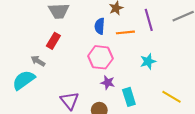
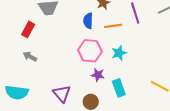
red rectangle: (53, 41) -> (28, 29), moved
cyan star: (148, 61) -> (119, 53), moved
cyan semicircle: (24, 80) -> (17, 92), moved, turned -135

